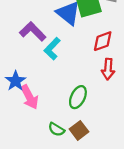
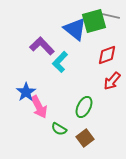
red arrow: (108, 69) -> (112, 81), turned 36
green semicircle: (56, 129) -> (59, 129), moved

